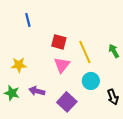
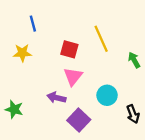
yellow line: (85, 52) -> (101, 39), moved
yellow star: (19, 65) -> (22, 53), moved
purple arrow: (37, 91) -> (56, 98), moved

